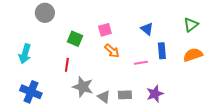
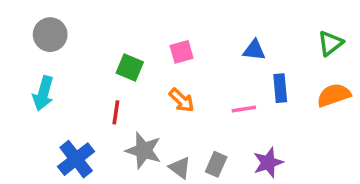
gray circle: (45, 13) -> (50, 35), moved
blue triangle: (147, 29) -> (254, 50), turned -32
orange arrow: (112, 51) -> (182, 100), moved
blue cross: (31, 92) -> (76, 159), moved, turned 30
gray rectangle: (125, 95) -> (216, 164), turned -64

